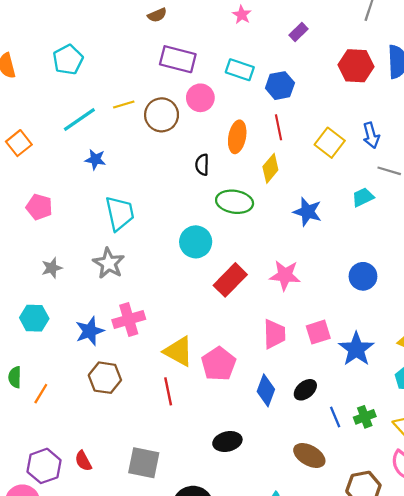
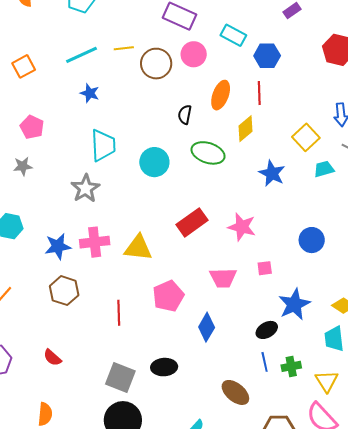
yellow square: (330, 143) -> (306, 137), moved
cyan circle: (196, 242) -> (154, 162), moved
gray star: (52, 268) -> (23, 166), moved
pink square: (318, 332) -> (265, 268), moved, size x0.7
pink trapezoid: (274, 334) -> (223, 278), turned 80
yellow triangle: (178, 351) -> (138, 248), moved, turned -32
black ellipse: (305, 390) -> (267, 330), moved
red semicircle: (83, 461) -> (52, 358), moved, turned -30
gray square: (144, 463) -> (120, 378), moved

